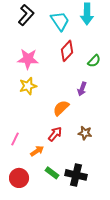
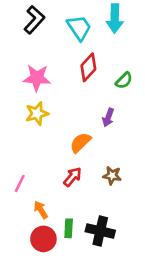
orange arrow: (37, 151) -> (41, 210), moved, turned -88
green rectangle: (52, 173) -> (69, 228), turned 56
red circle: (19, 178) -> (43, 239), moved

